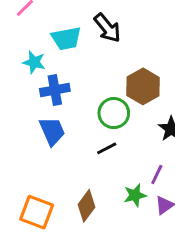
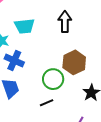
black arrow: (107, 28) -> (65, 22), moved, turned -145
blue cross: (55, 90) -> (14, 61), turned 30

